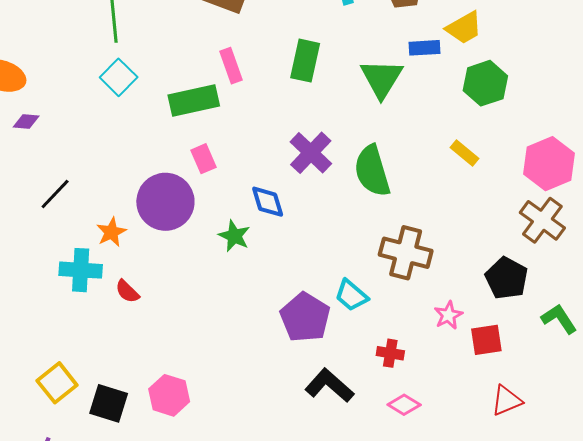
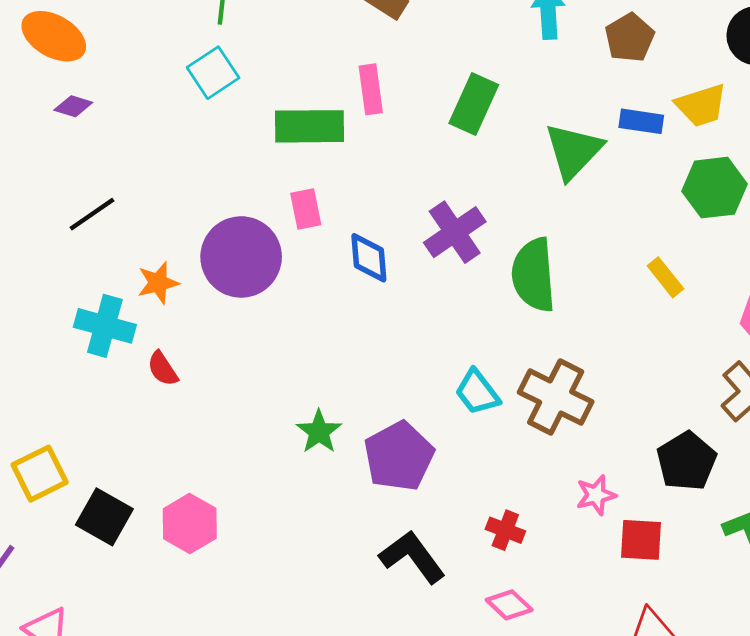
blue diamond: (268, 202) -> (369, 258), moved
green star: (234, 236) -> (319, 432), moved
cyan trapezoid: (351, 295) -> (477, 392), moved

